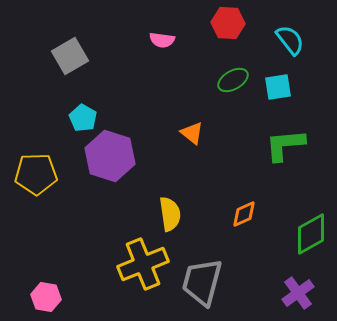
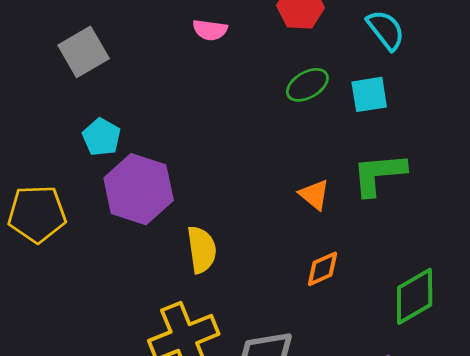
orange triangle: (192, 133) -> (314, 195), moved
yellow semicircle: (170, 214) -> (202, 250), moved

